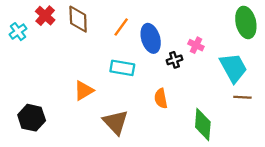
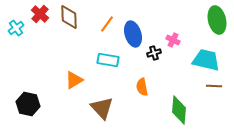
cyan trapezoid: (233, 68) -> (206, 60), turned -48

